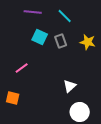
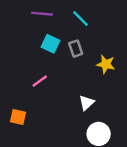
yellow star: (88, 42) -> (106, 64), moved
pink line: (22, 68) -> (40, 81), moved

